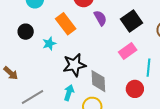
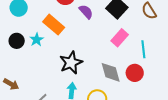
cyan star: (49, 44) -> (37, 40), moved
gray diamond: (98, 81) -> (111, 72), moved

